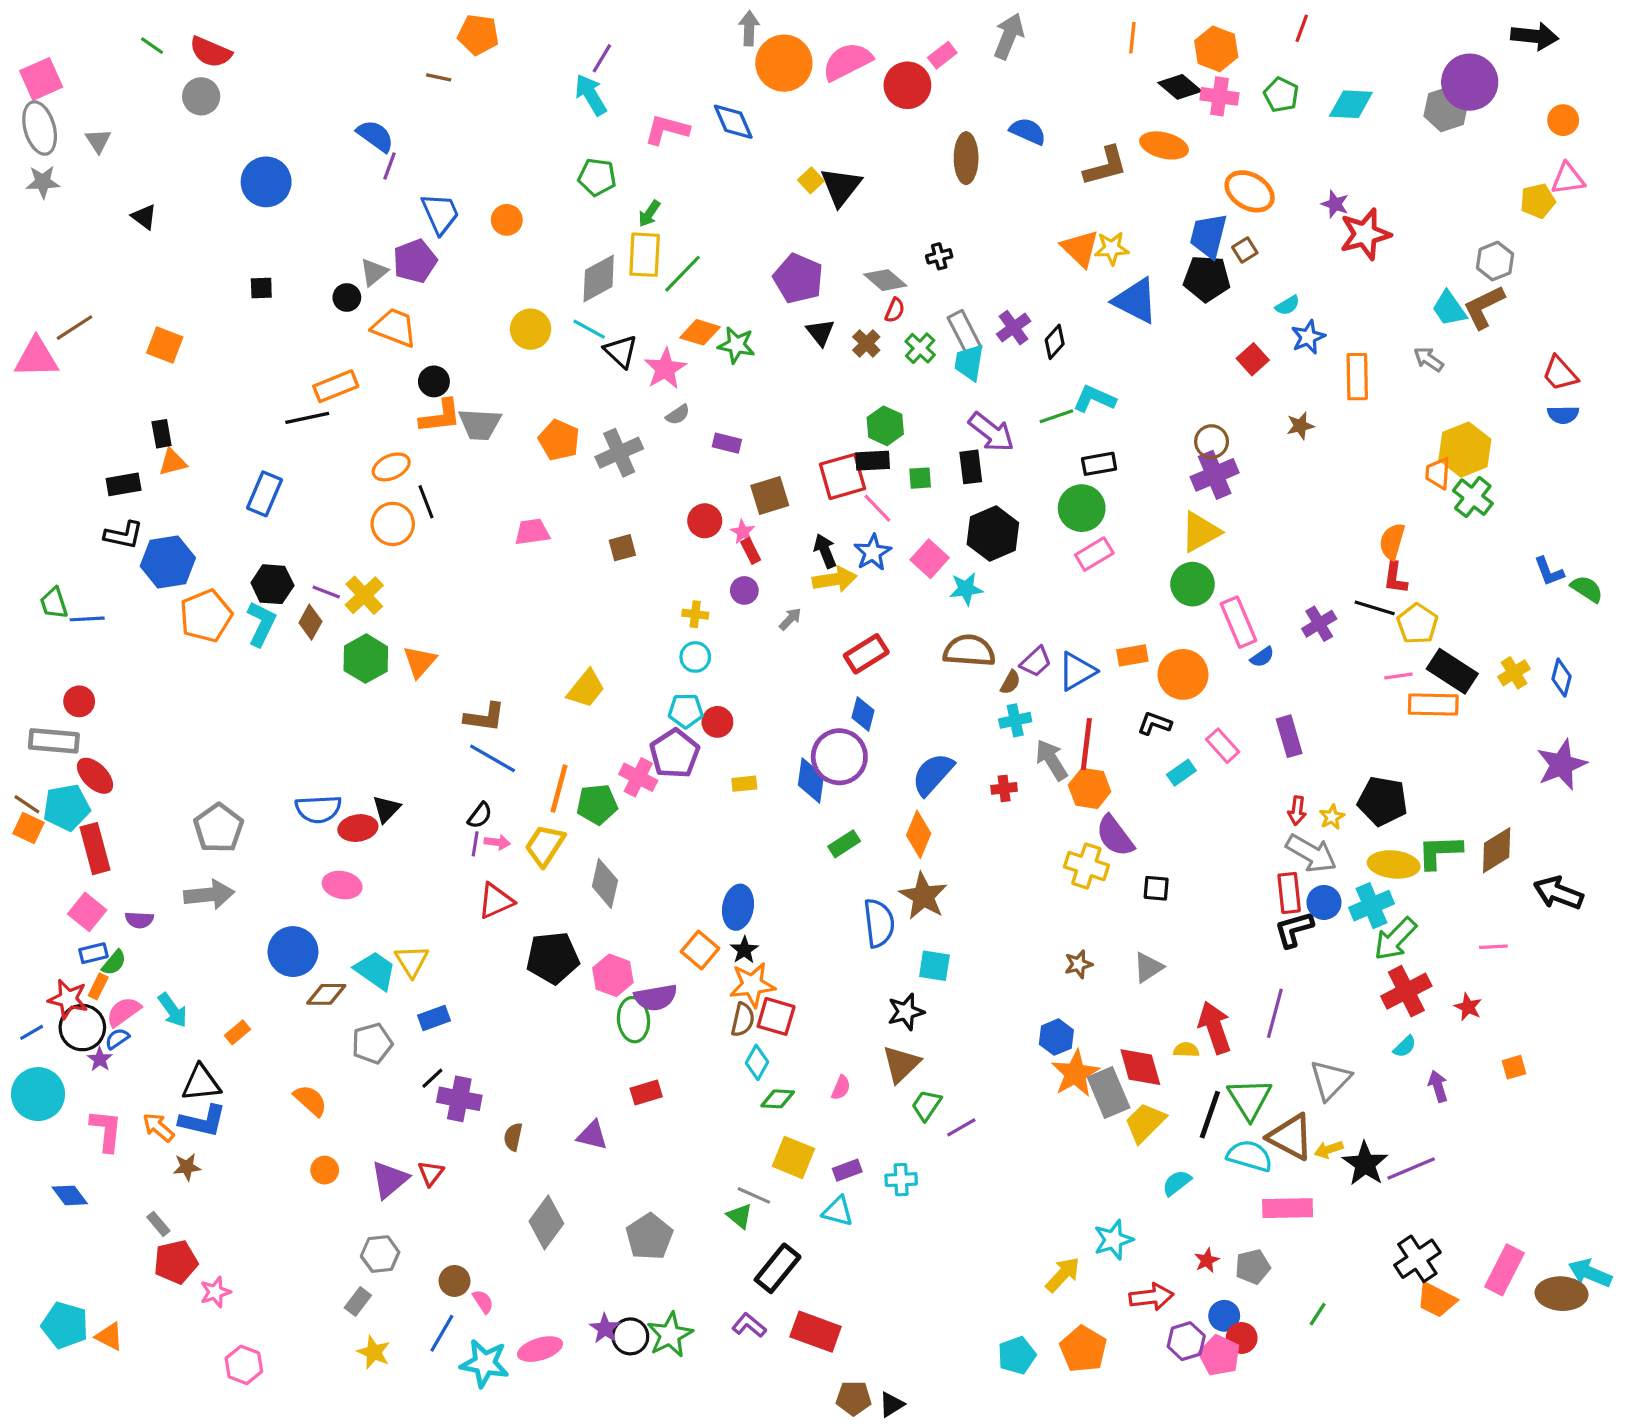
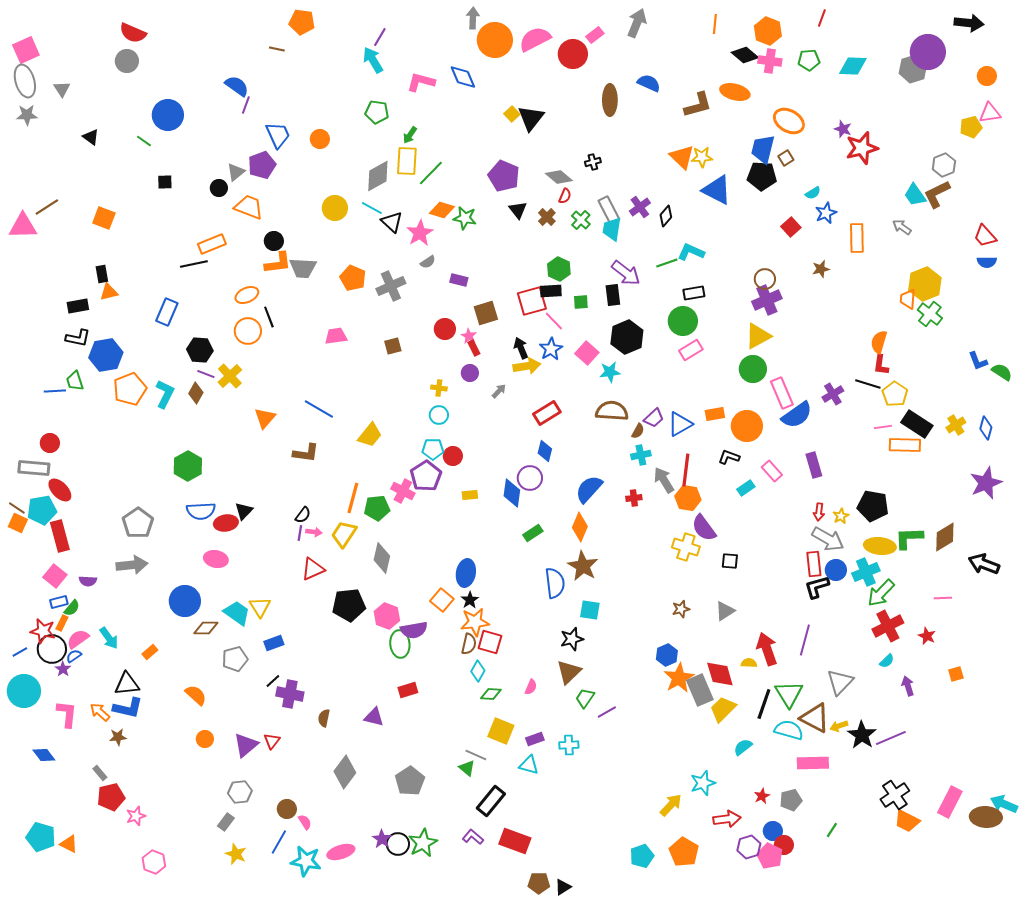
green line: (152, 46) -> (144, 141), moved
green pentagon: (1281, 95) -> (809, 60), turned -30
black hexagon: (272, 584) -> (200, 350), moved
green trapezoid: (54, 603) -> (75, 381), moved
blue semicircle: (1262, 657) -> (797, 415), size x2.0
green hexagon: (366, 659) -> (188, 466), moved
purple circle: (839, 757) -> (530, 478), size x0.7
blue line: (493, 758) -> (319, 409), moved

